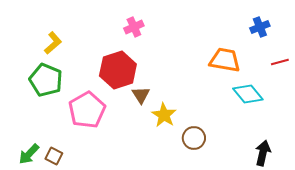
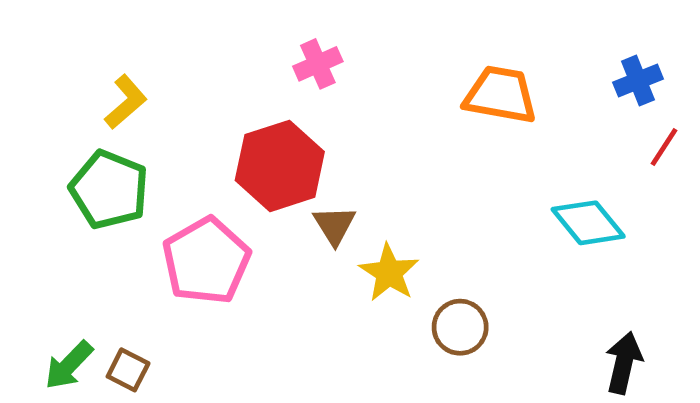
blue cross: (260, 27) -> (638, 81), moved
orange trapezoid: (225, 60) -> (500, 95), moved
red line: (280, 62) -> (664, 147), turned -42

